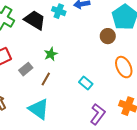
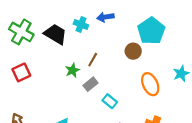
gray rectangle: (26, 69) -> (91, 84), moved
brown line: (46, 79) -> (93, 60), moved

